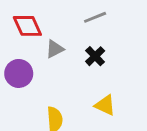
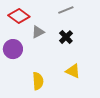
red diamond: (27, 26) -> (19, 16), turned -30

